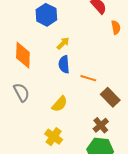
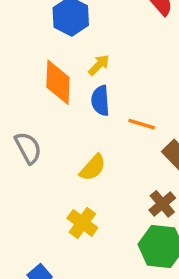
orange diamond: (23, 55) -> (58, 82), moved

